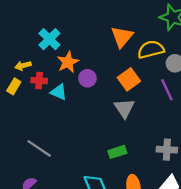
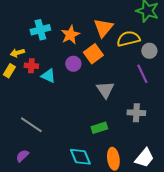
cyan cross: (49, 39) -> (40, 30), turned 30
orange star: (68, 62) -> (70, 35), moved
orange square: (129, 79) -> (93, 54), moved
gray cross: (167, 150) -> (136, 113), moved

